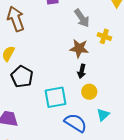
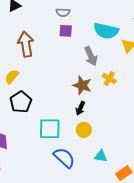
cyan triangle: (103, 115) -> (101, 156), moved, turned 40

